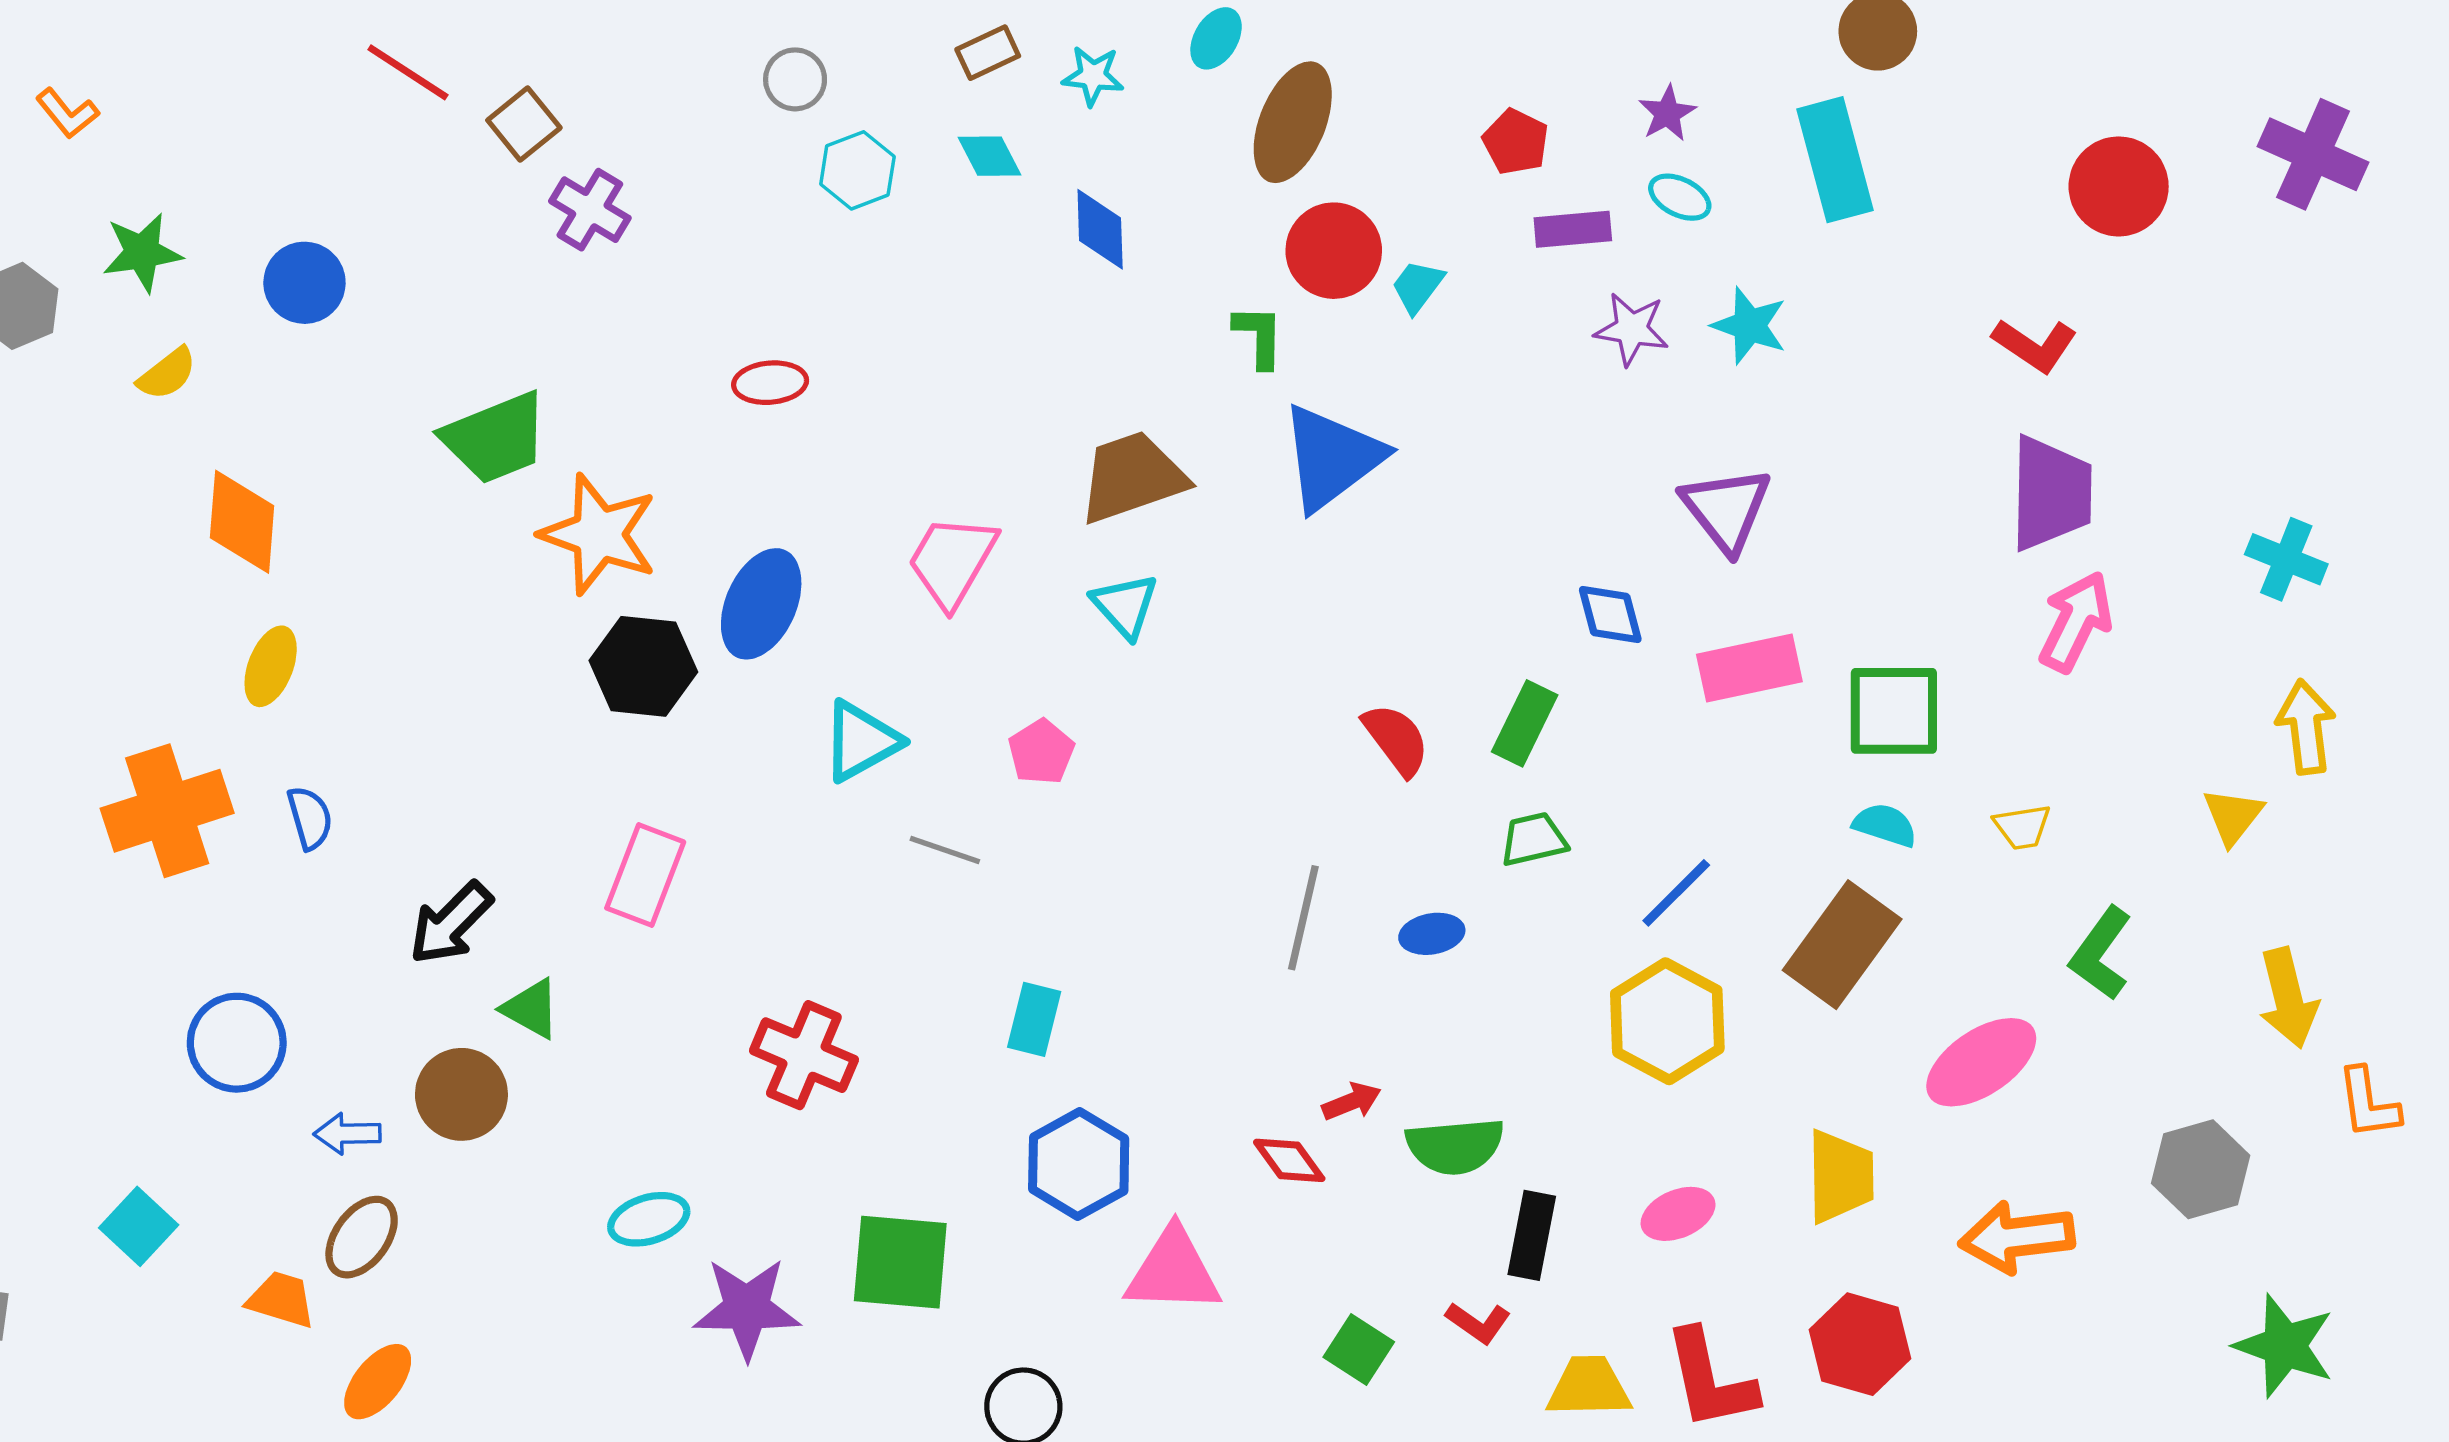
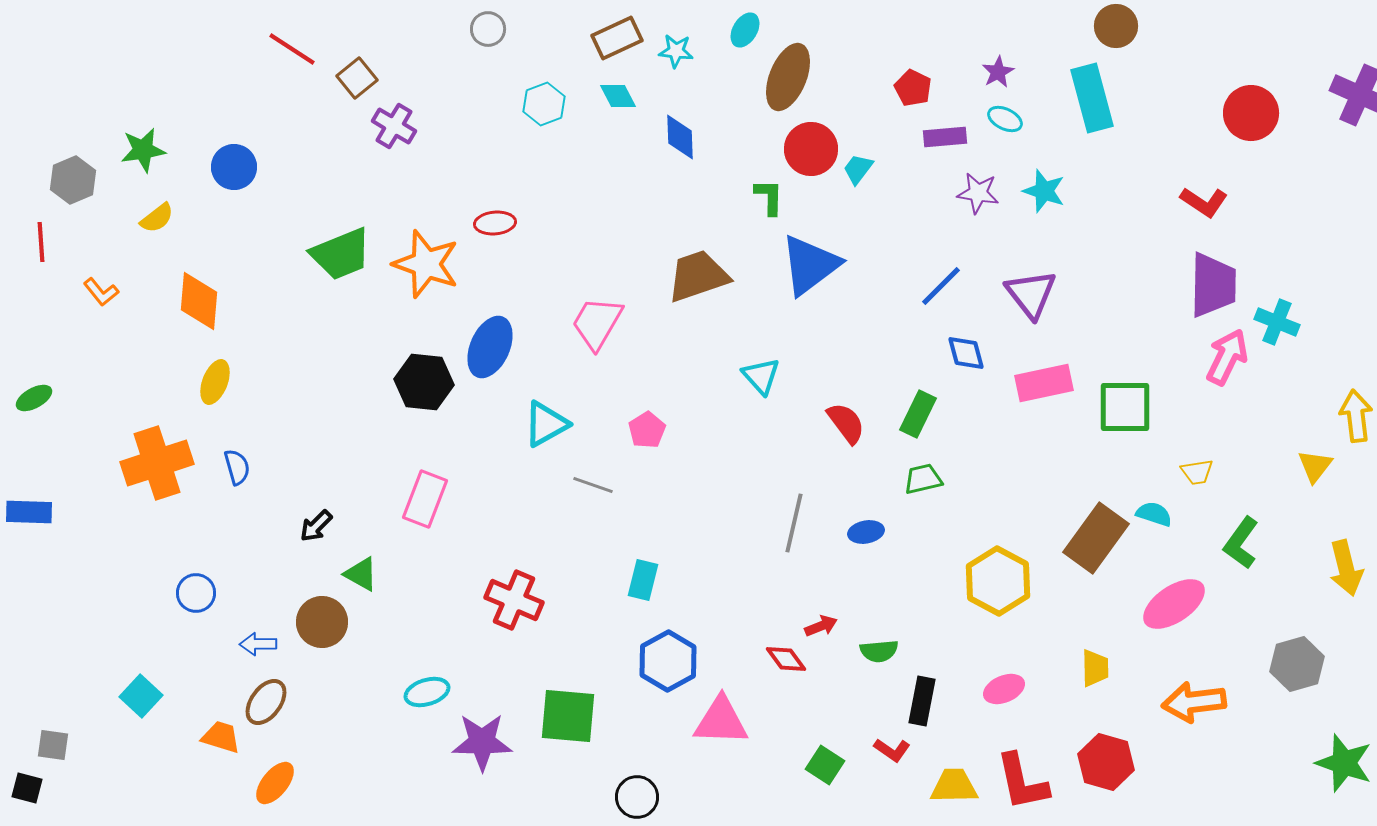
brown rectangle: (988, 53) -> (617, 38), size x1.4
gray circle: (795, 79) -> (488, 29), moved
orange L-shape: (67, 113) -> (101, 292), moved
orange star: (599, 534) -> (426, 264), moved
cyan cross: (2286, 559) -> (1277, 322), moved
cyan triangle: (1125, 606) -> (761, 376), moved
cyan semicircle: (1885, 825) -> (1154, 514), moved
blue line: (1676, 893) -> (941, 286), moved
black arrow: (451, 923) -> (316, 526), size x0.7
blue circle: (237, 1043) -> (196, 593), size x0.7
green semicircle: (1455, 1146) -> (879, 651), size x0.7
yellow trapezoid: (1840, 1176) -> (1095, 668), size x0.7

